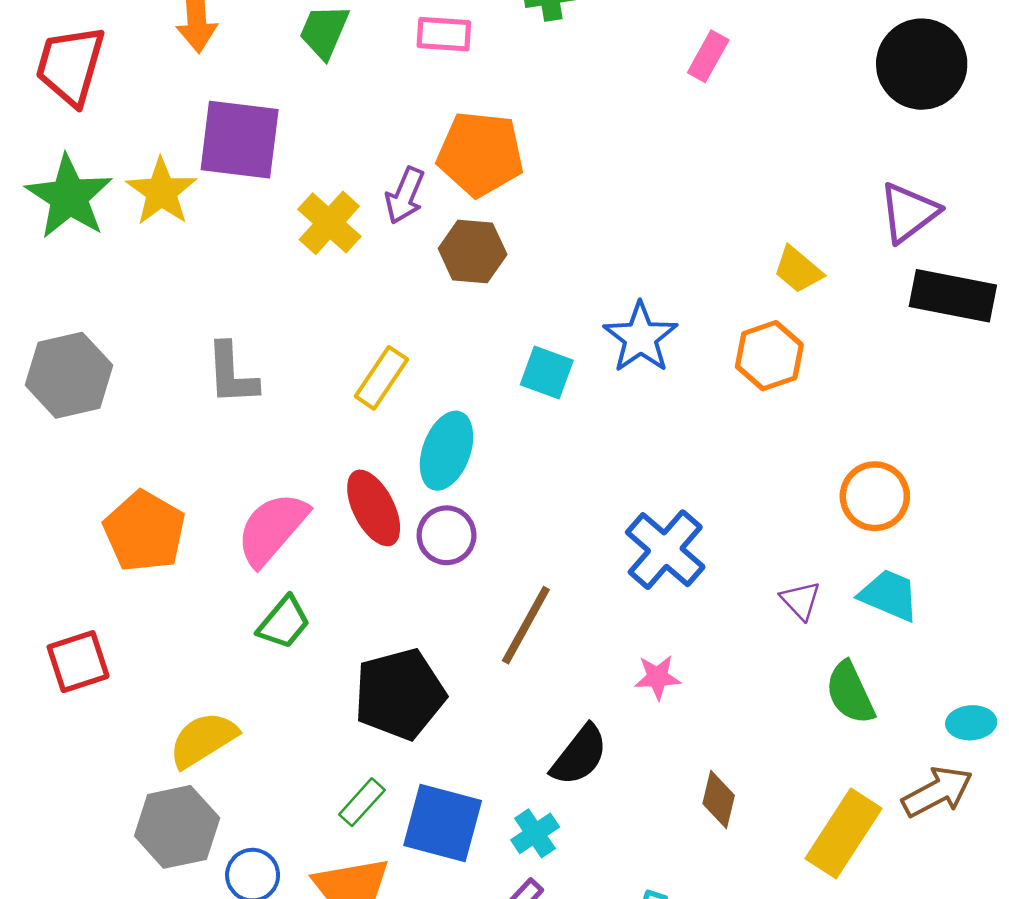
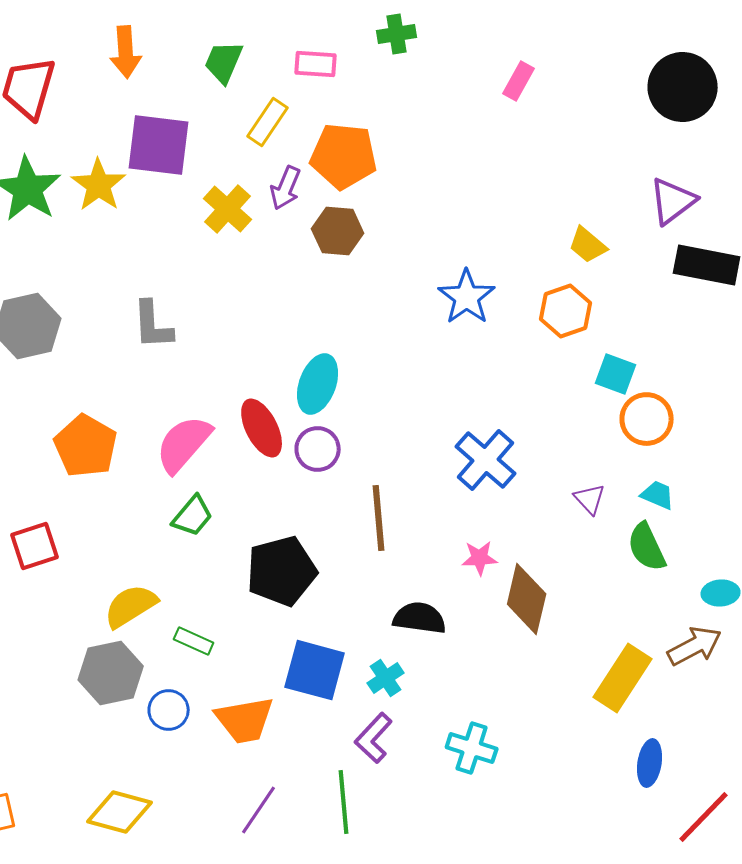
cyan square: (547, 373) -> (616, 374), moved
yellow rectangle: (381, 378) -> (268, 122), moved
cyan trapezoid: (889, 595) -> (658, 495), size x0.7
brown line: (526, 625) -> (379, 518), turned -34
green semicircle: (850, 693) -> (647, 547), moved
black semicircle: (579, 755) -> (420, 618), turned -120
brown diamond: (719, 800) -> (527, 599), moved, size x1.6
green rectangle: (362, 802) -> (194, 641), moved, turned 72

